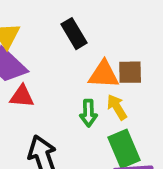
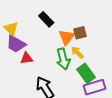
orange triangle: (104, 75) -> (67, 37), turned -42
green arrow: (88, 113) -> (63, 59), size x1.5

